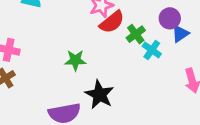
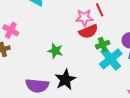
cyan cross: (152, 50) -> (111, 59), size x1.6

